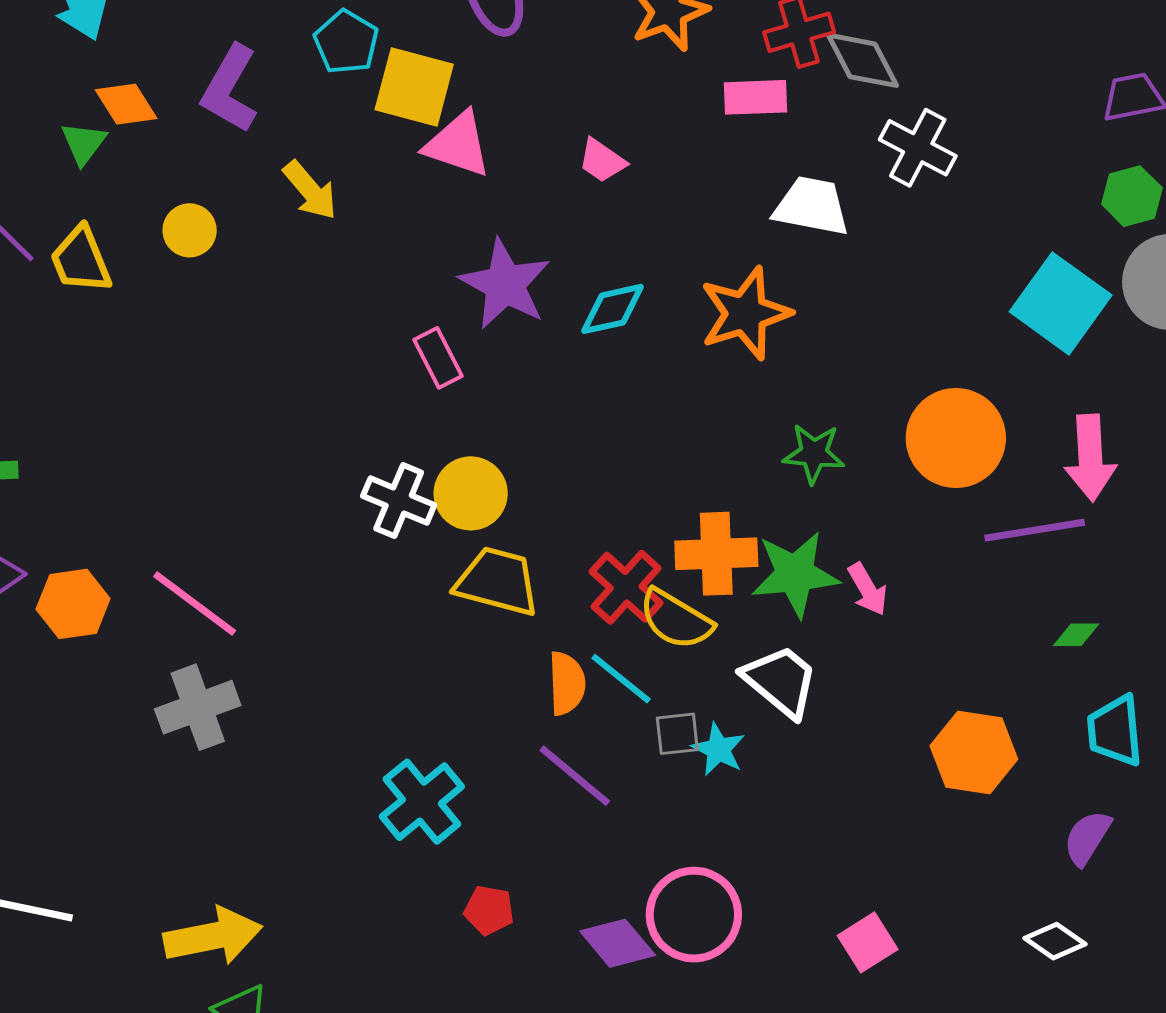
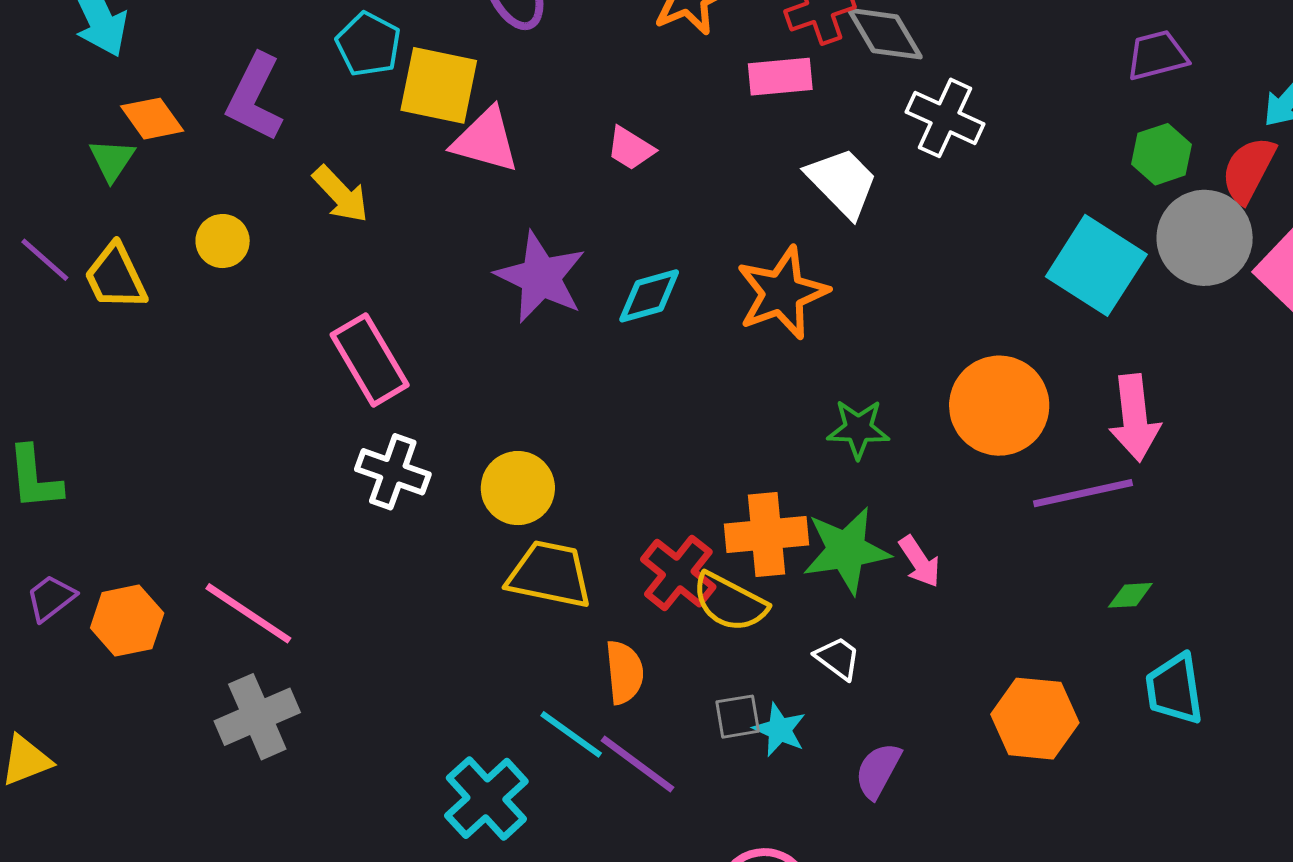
white trapezoid: (812, 206) -> (842, 182), turned 38
pink rectangle: (438, 358) -> (370, 360), moved, size x1.5
white cross: (399, 501) -> (393, 472), moved
cyan line: (621, 679) -> (571, 734), moved
white trapezoid: (781, 681) -> (838, 658), size x0.6
purple semicircle: (1087, 838) -> (878, 771), moved

